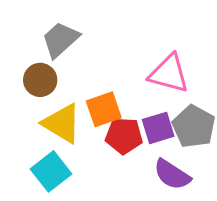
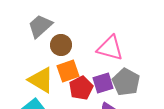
brown circle: (40, 80) -> (61, 45), moved
red pentagon: (124, 136) -> (81, 88), turned -30

